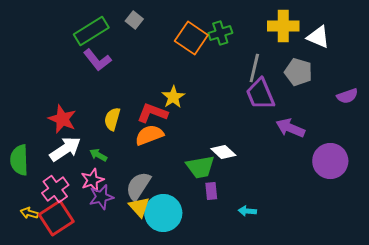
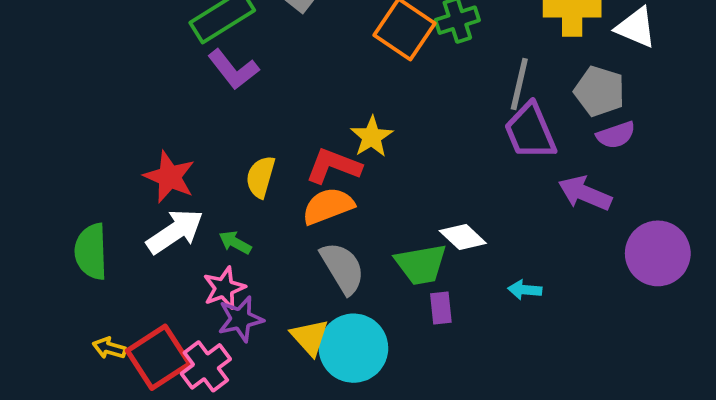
purple semicircle: (347, 96) -> (616, 135), moved
gray semicircle: (138, 186) -> (343, 268), moved, turned 116
pink cross: (55, 189) -> (206, 366), moved
cyan arrow: (247, 211) -> (525, 290), moved

